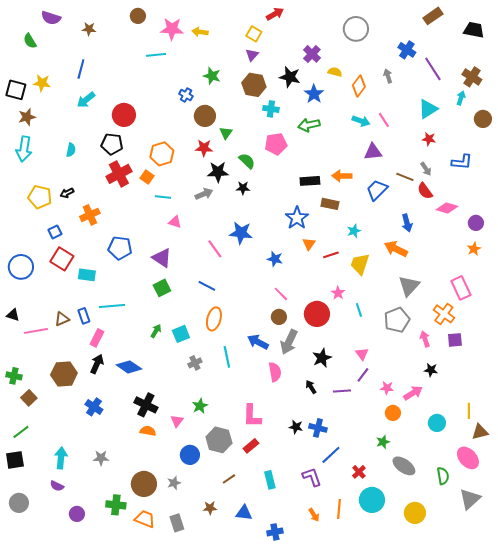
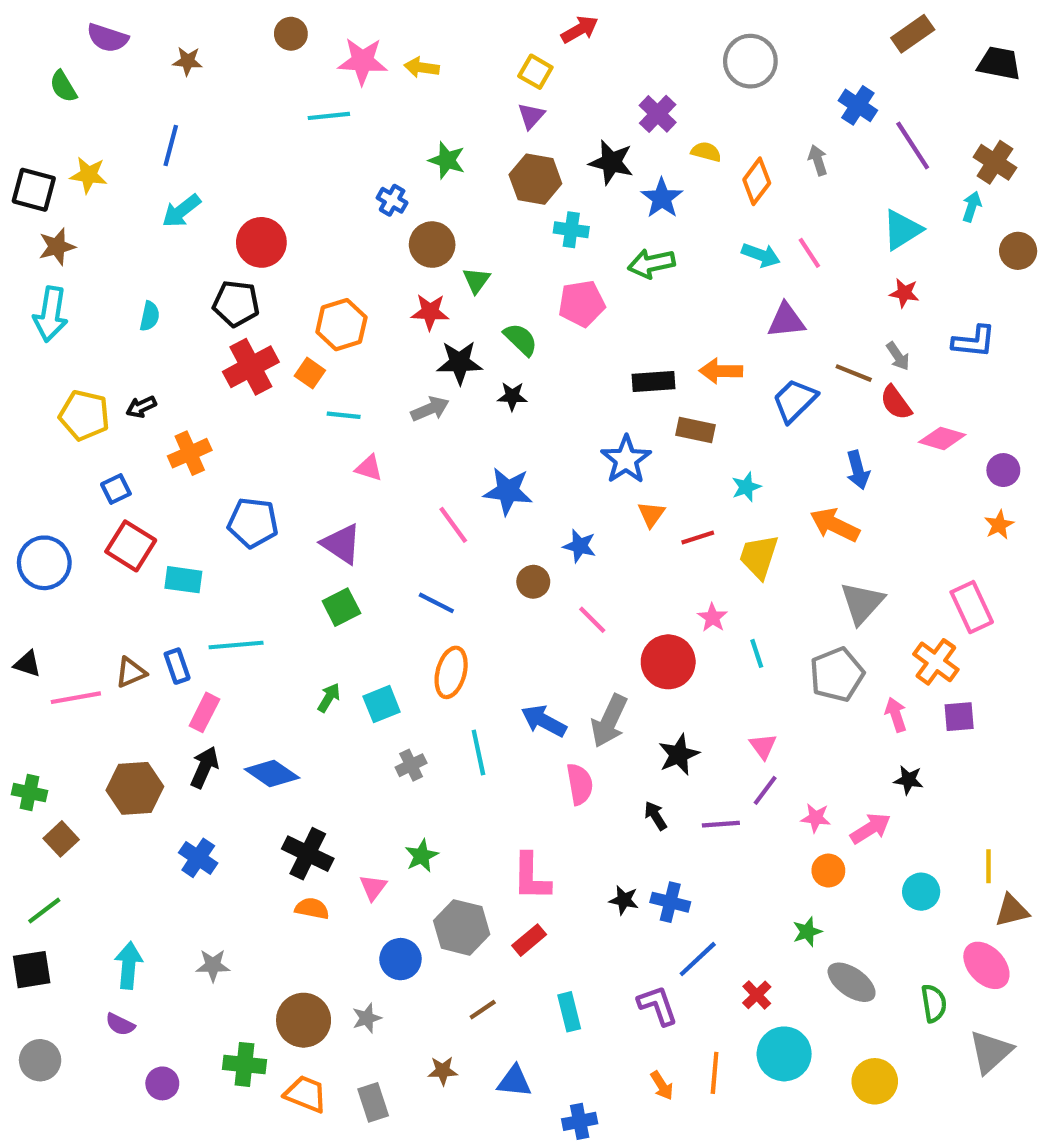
brown circle: (279, 317) -> (533, 582), moved

